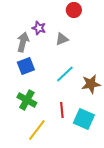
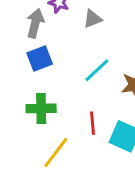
green cross: (27, 100) -> (41, 108), turned -30

